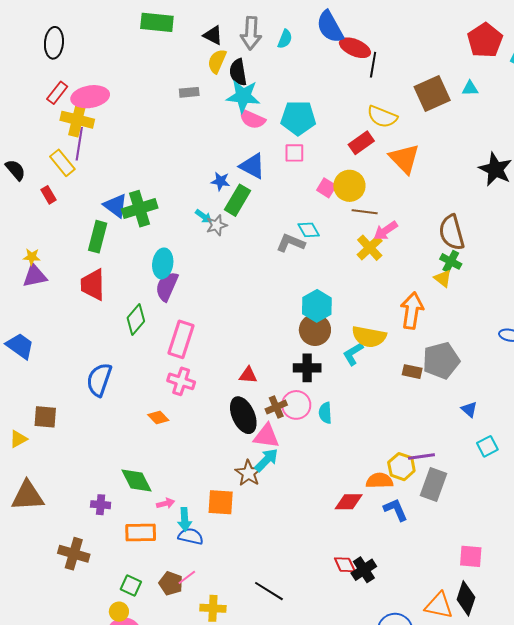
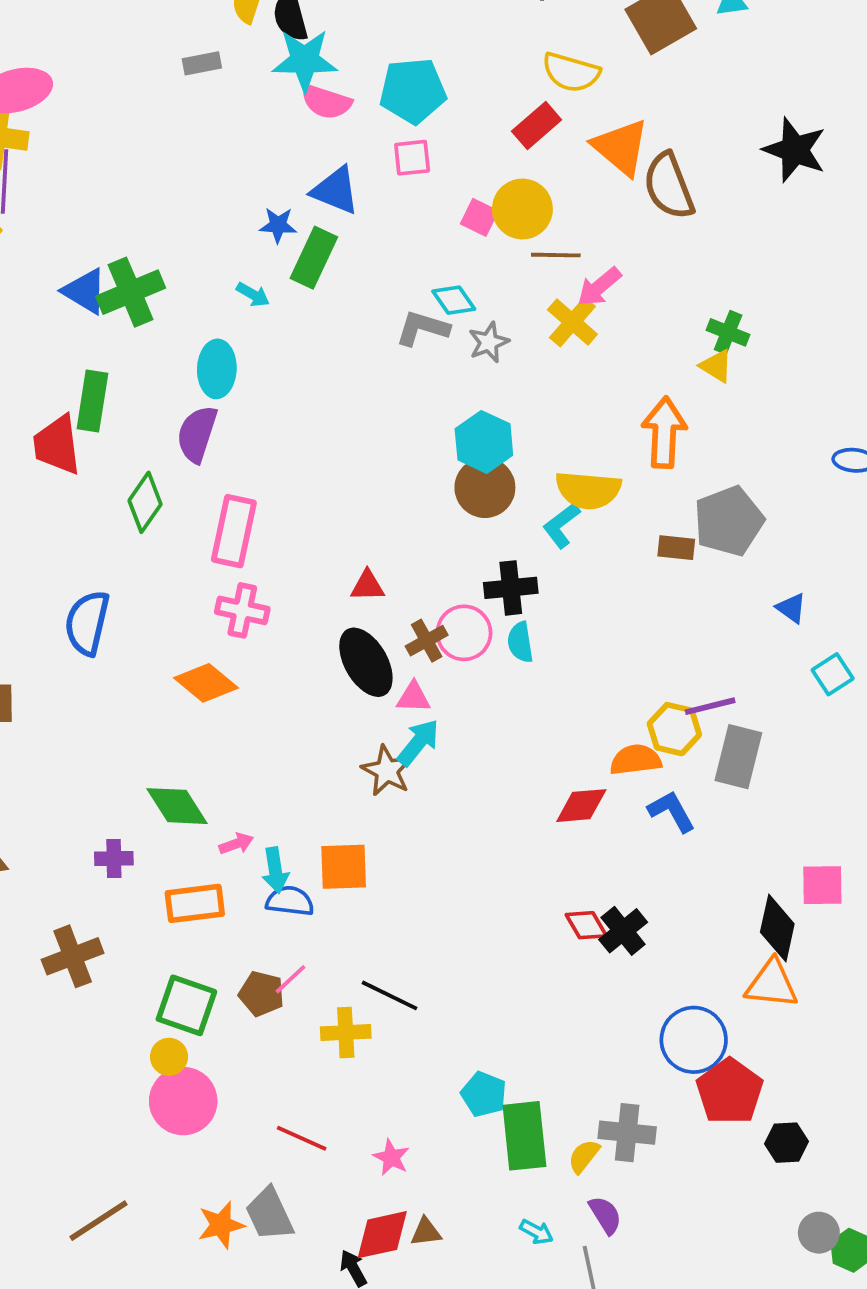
gray star: (217, 225) -> (489, 342), moved
brown semicircle: (452, 232) -> (669, 186), moved
green rectangle: (98, 237) -> (92, 401), moved
cyan ellipse: (163, 263) -> (217, 369), moved
black cross: (307, 368) -> (511, 588), moved
orange diamond: (158, 417) -> (206, 683), size x1.5
pink triangle: (266, 436) -> (414, 697), size x0.7
orange square: (221, 502) -> (344, 867), moved
brown cross: (74, 554) -> (73, 956), turned -32
green square: (131, 586) -> (186, 1005), size x1.5
black line: (269, 591) -> (390, 995), moved
black diamond: (466, 598) -> (777, 928), moved

